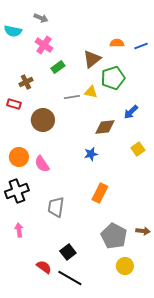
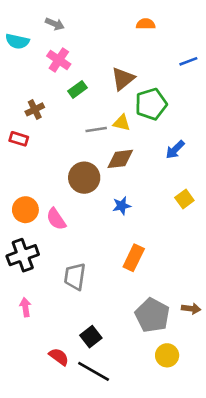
orange semicircle: (117, 43) -> (146, 24), moved
brown circle: (43, 120) -> (84, 178), moved
brown diamond: (105, 127) -> (120, 159), moved

